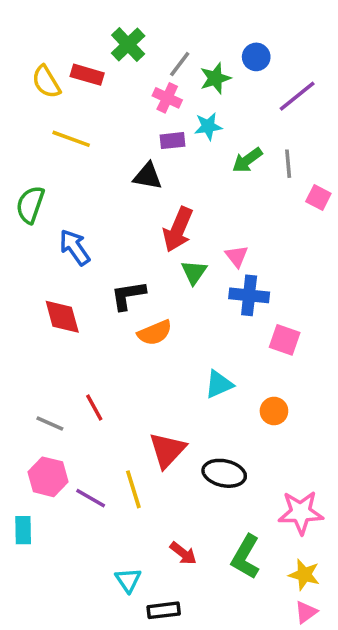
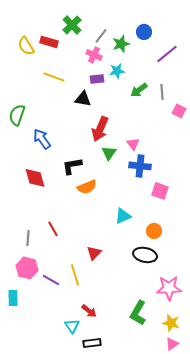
yellow line: (71, 139) -> (54, 77), moved
gray line: (50, 423) -> (28, 238), turned 70
red triangle: (167, 450) -> (94, 253), size x0.7
black ellipse: (224, 473) -> (145, 255), moved
red arrow: (183, 553) -> (89, 311), moved

